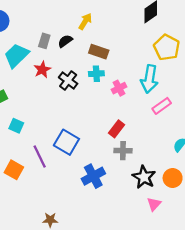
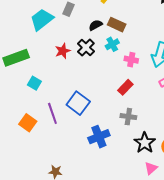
black semicircle: (65, 41) -> (96, 25), moved
red star: (42, 70) -> (63, 51), moved
cyan cross: (96, 74) -> (112, 44), turned -32
pink cross: (119, 88) -> (131, 60), turned 32
red rectangle: (116, 129) -> (125, 87), moved

